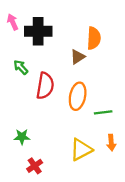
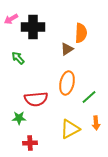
pink arrow: (13, 22) -> (11, 19), turned -96
red semicircle: (45, 86) -> (36, 99), moved, turned 75
green line: (103, 112) -> (89, 97), turned -35
red cross: (35, 166) -> (30, 143), turned 32

